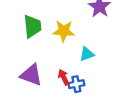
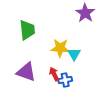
yellow star: (64, 31) -> (60, 48), moved
cyan triangle: (87, 54) -> (74, 54), turned -40

